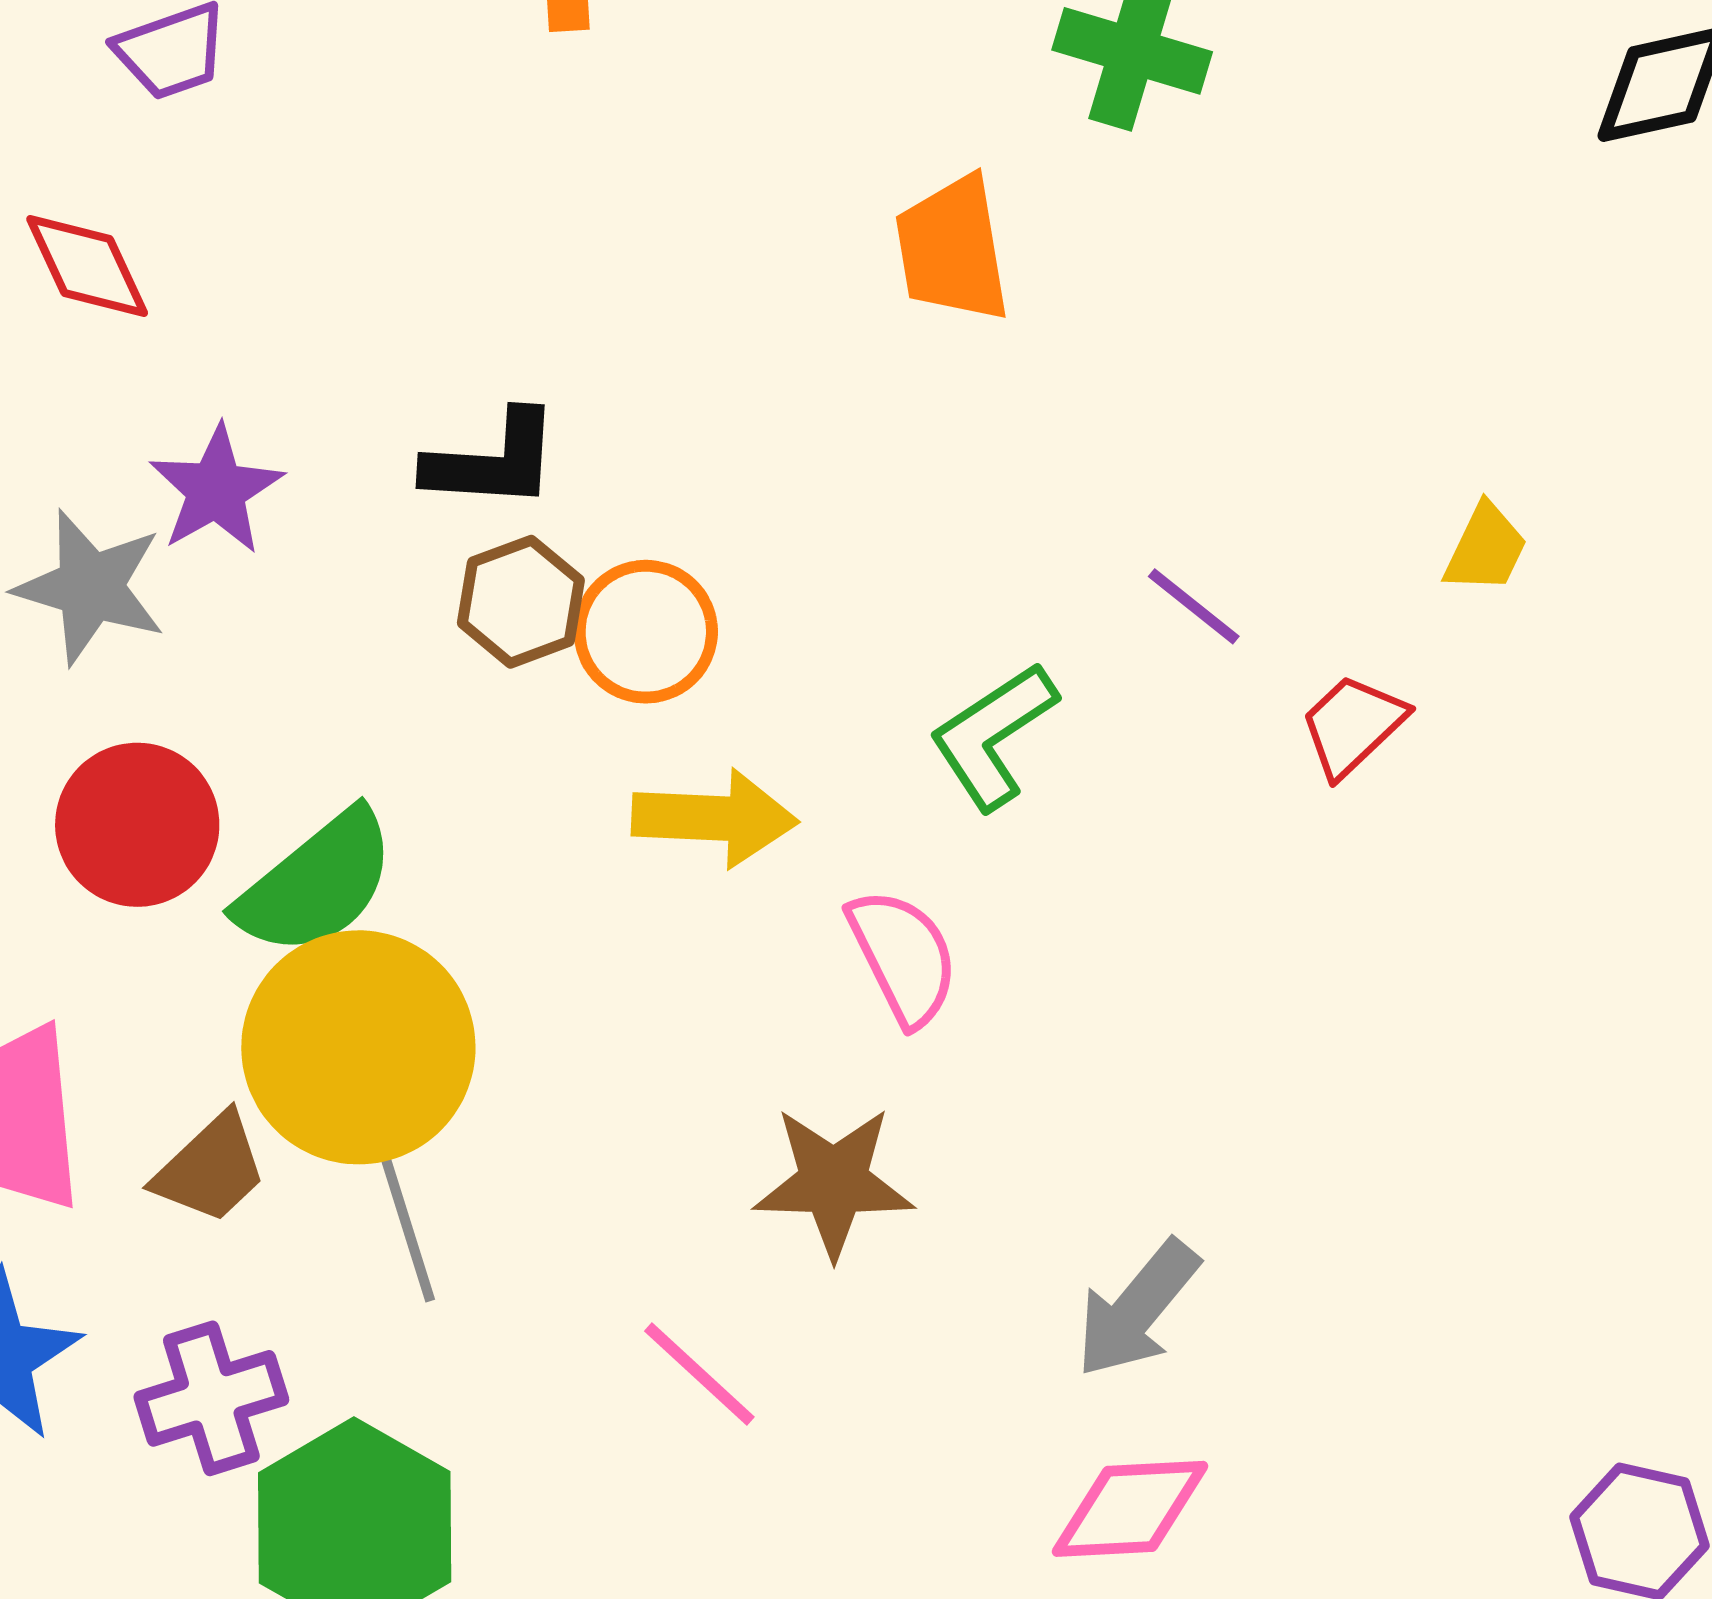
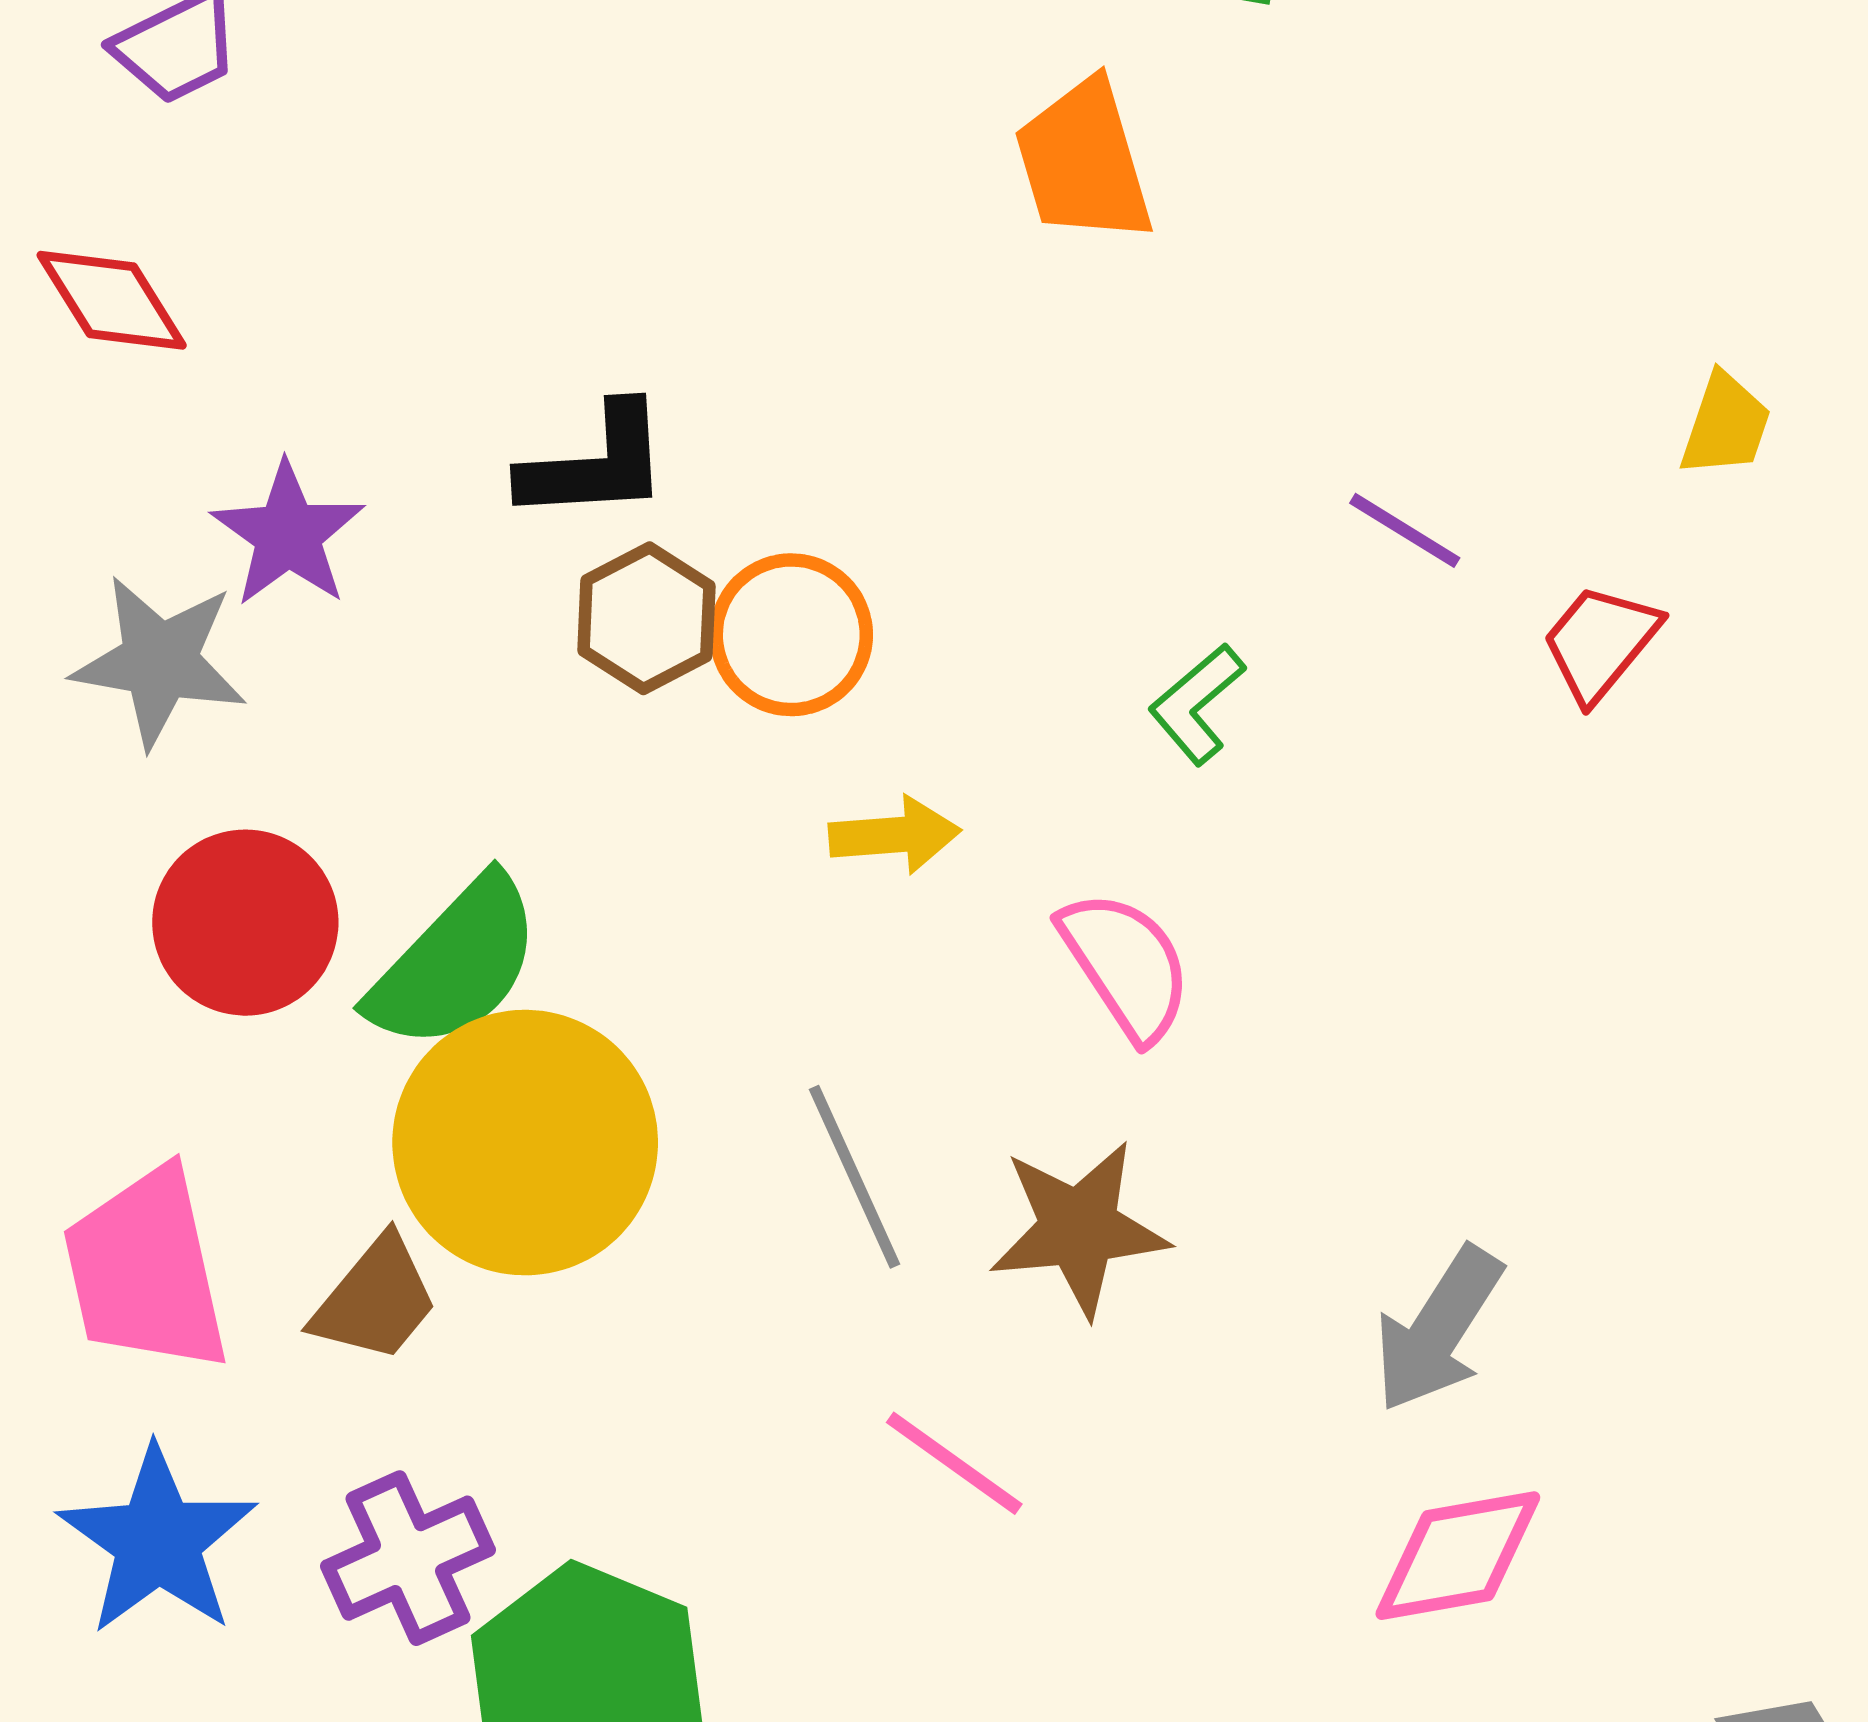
green L-shape: (993, 736) -> (1197, 704), size x0.7
yellow arrow: (715, 818) -> (895, 835), size x0.7
gray line: (404, 1218) -> (854, 1177), moved

